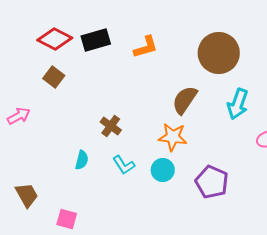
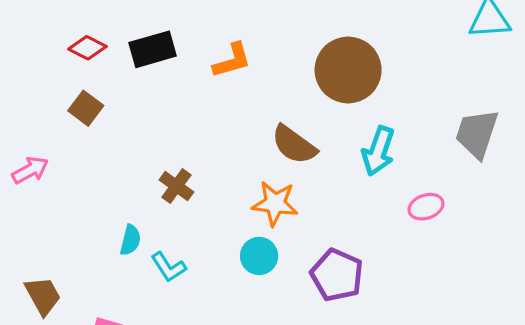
red diamond: (55, 39) -> (87, 48), size x0.7
brown semicircle: (185, 100) -> (294, 145), turned -88
cyan L-shape: (124, 165) -> (168, 267), moved

